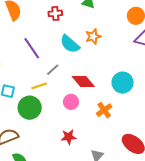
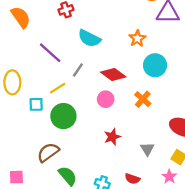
orange star: (93, 37) -> (137, 38), moved
yellow line: (39, 86) -> (58, 88), moved

